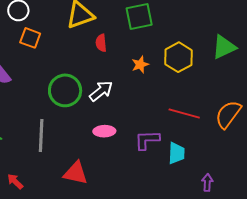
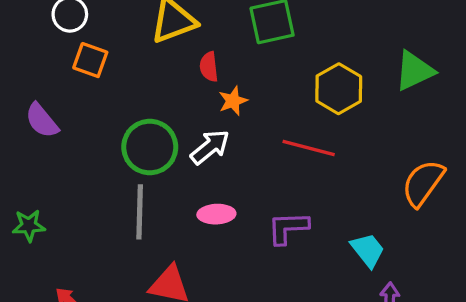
orange star: (140, 65) -> (233, 101), moved
red line: (184, 113) -> (309, 148), moved
gray line: (41, 136) -> (140, 212), moved
cyan trapezoid: (176, 153) -> (368, 250), moved, turned -40

